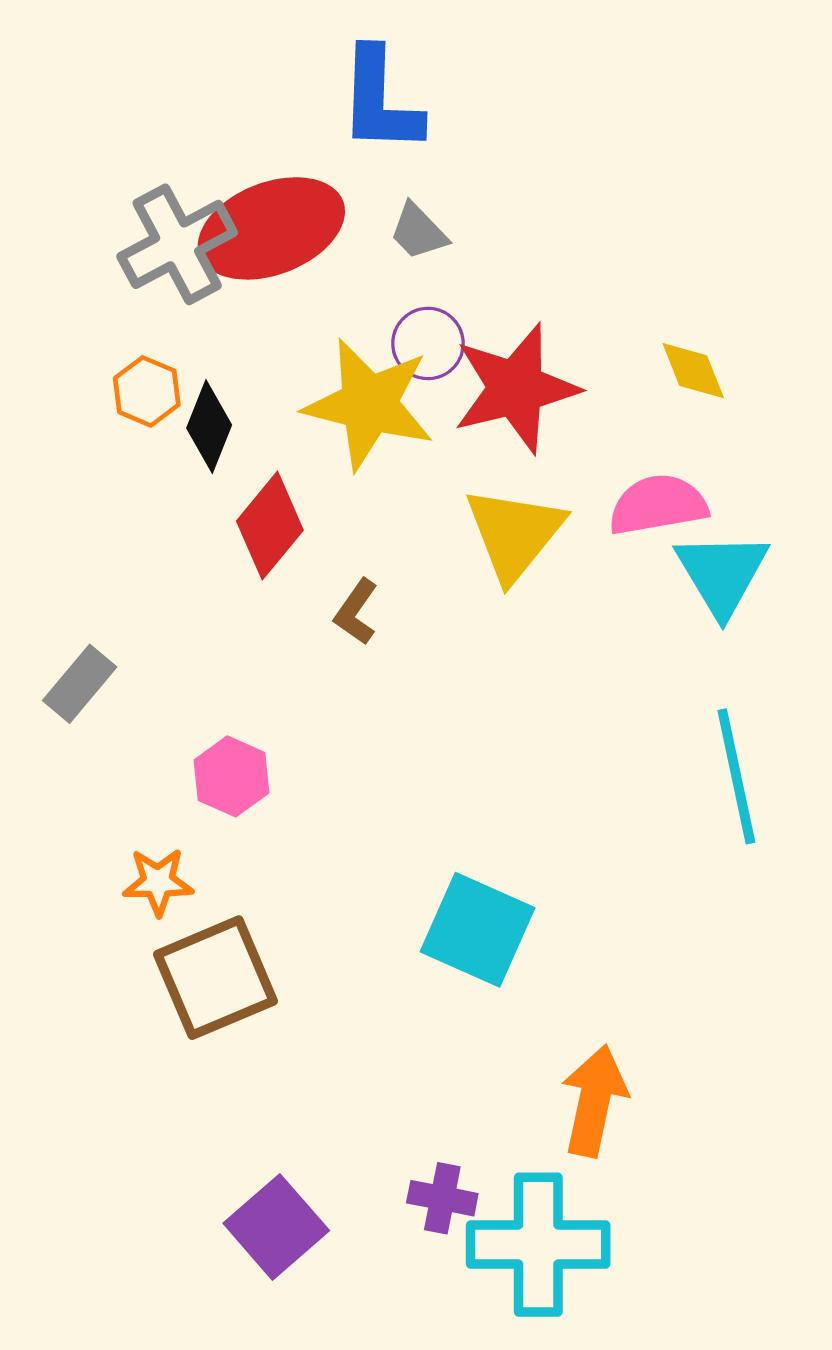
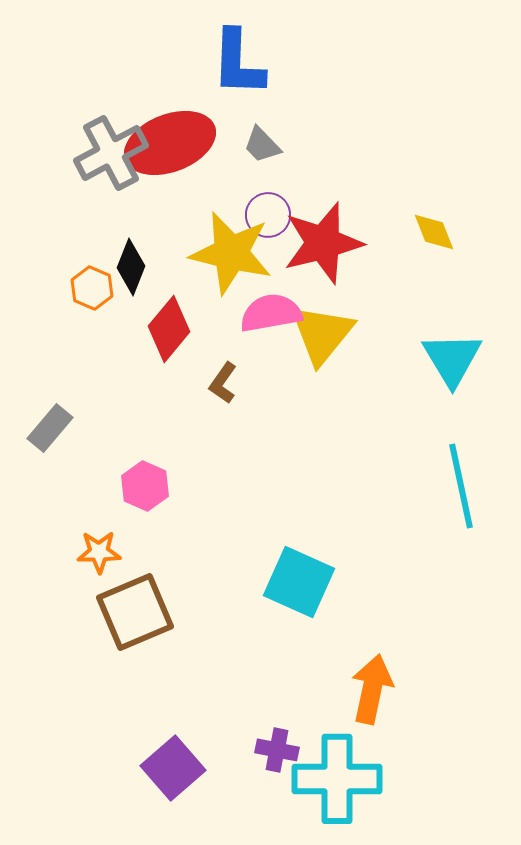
orange hexagon: (147, 391) -> (92, 288), moved
pink semicircle: (658, 505) -> (271, 313), moved

